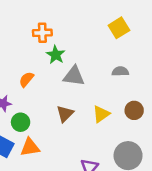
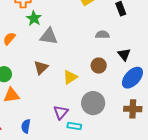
gray semicircle: (120, 71) -> (102, 35), moved
yellow triangle: (101, 114) -> (70, 77), moved

